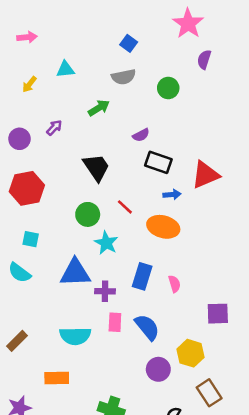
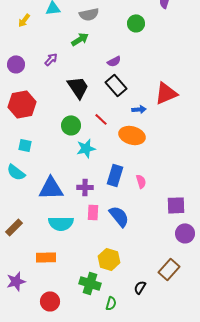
gray semicircle: (124, 77) -> (89, 14), moved
purple arrow: (54, 128) -> (51, 59), moved
black rectangle: (158, 162) -> (116, 85), moved, turned 30
cyan star: (106, 243) -> (86, 148), turned 30
blue triangle: (75, 273) -> (51, 188), moved
yellow hexagon: (191, 353) -> (109, 259), moved
purple circle: (158, 369) -> (185, 233), moved
brown rectangle: (209, 393) -> (169, 269), turned 75

